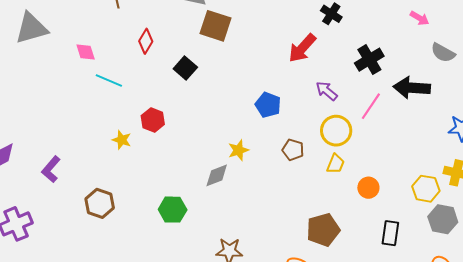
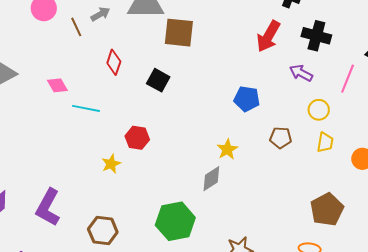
black cross: (369, 60) -> (316, 36), moved, turned -32
yellow circle: (336, 131) -> (319, 110), size x0.7
yellow star: (122, 140) -> (111, 164), turned -30
purple L-shape: (51, 169) -> (48, 207), size x1.4
green hexagon: (173, 210) -> (175, 221), size x1.4

